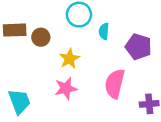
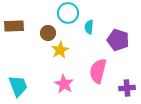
brown circle: (41, 37) -> (48, 33), moved
pink star: (66, 88) -> (64, 84), moved, turned -30

